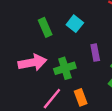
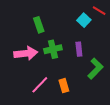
cyan square: (75, 24) -> (84, 20), moved
green cross: (65, 68) -> (53, 49), moved

